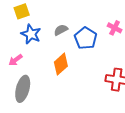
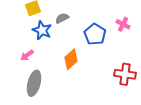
gray semicircle: (61, 30) -> (62, 18), moved

